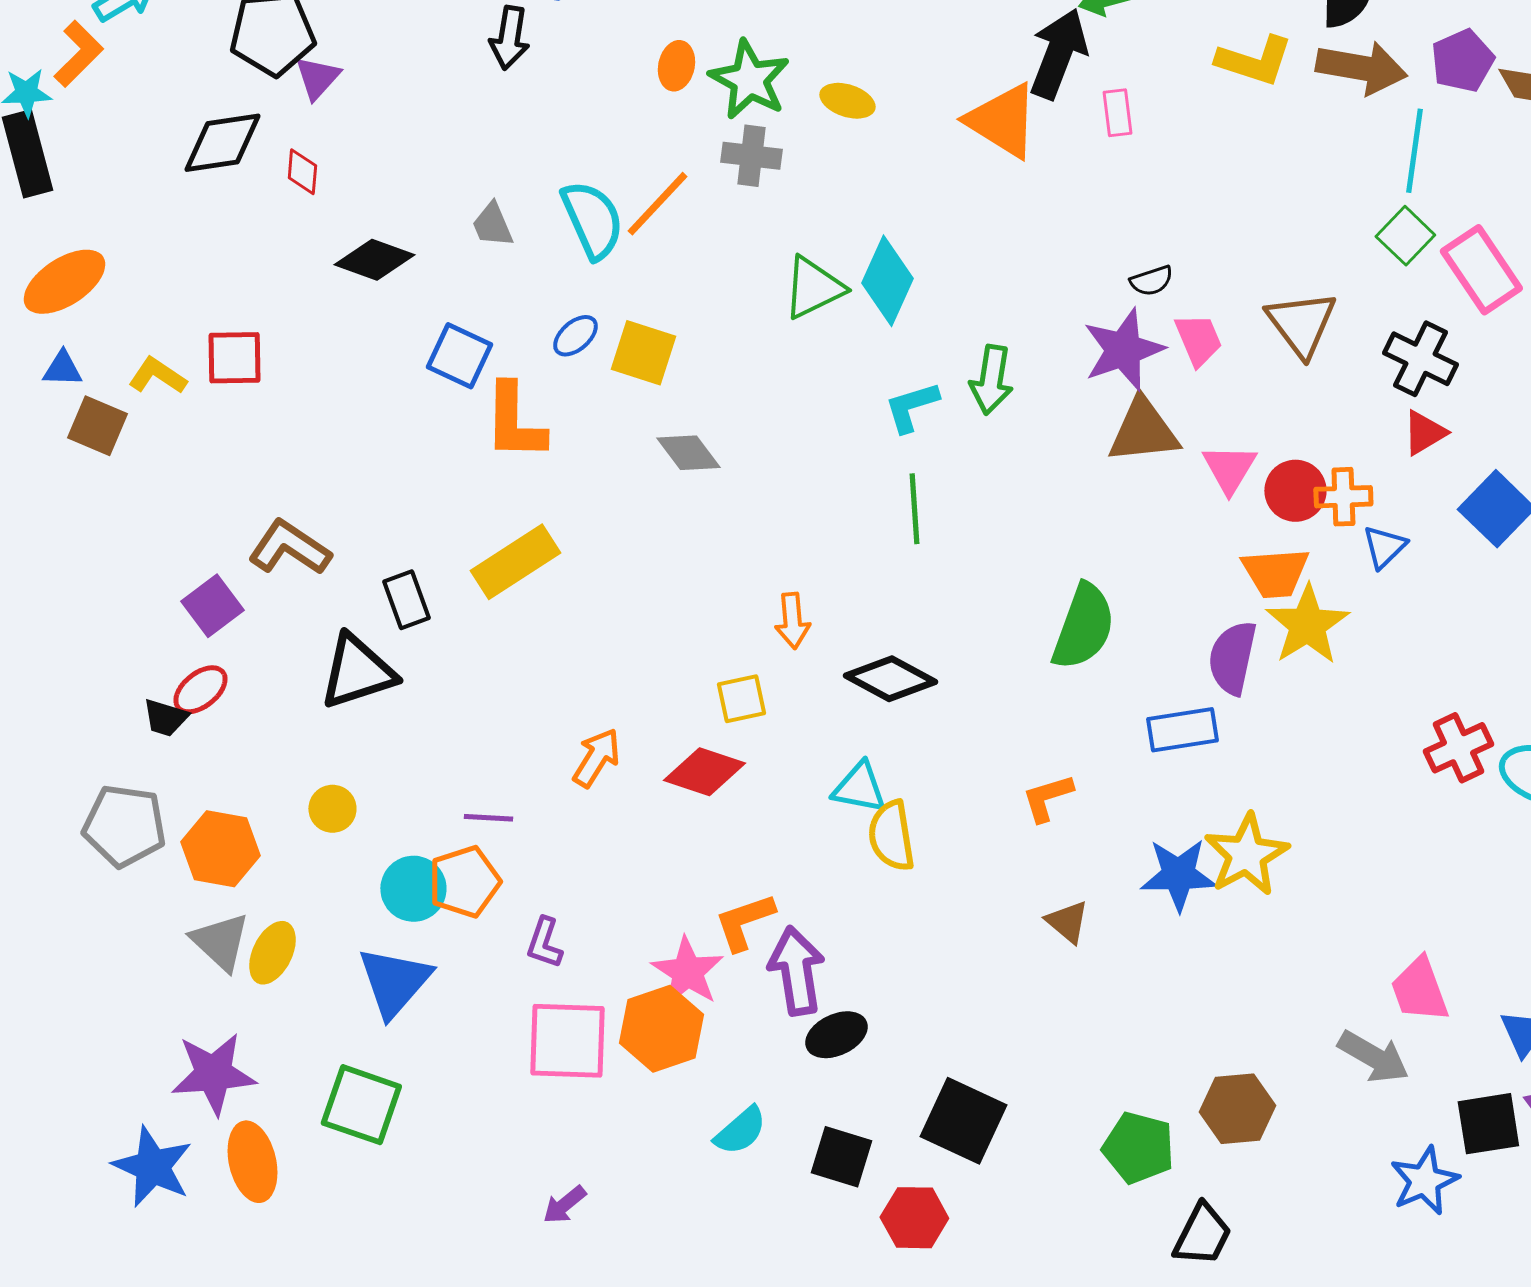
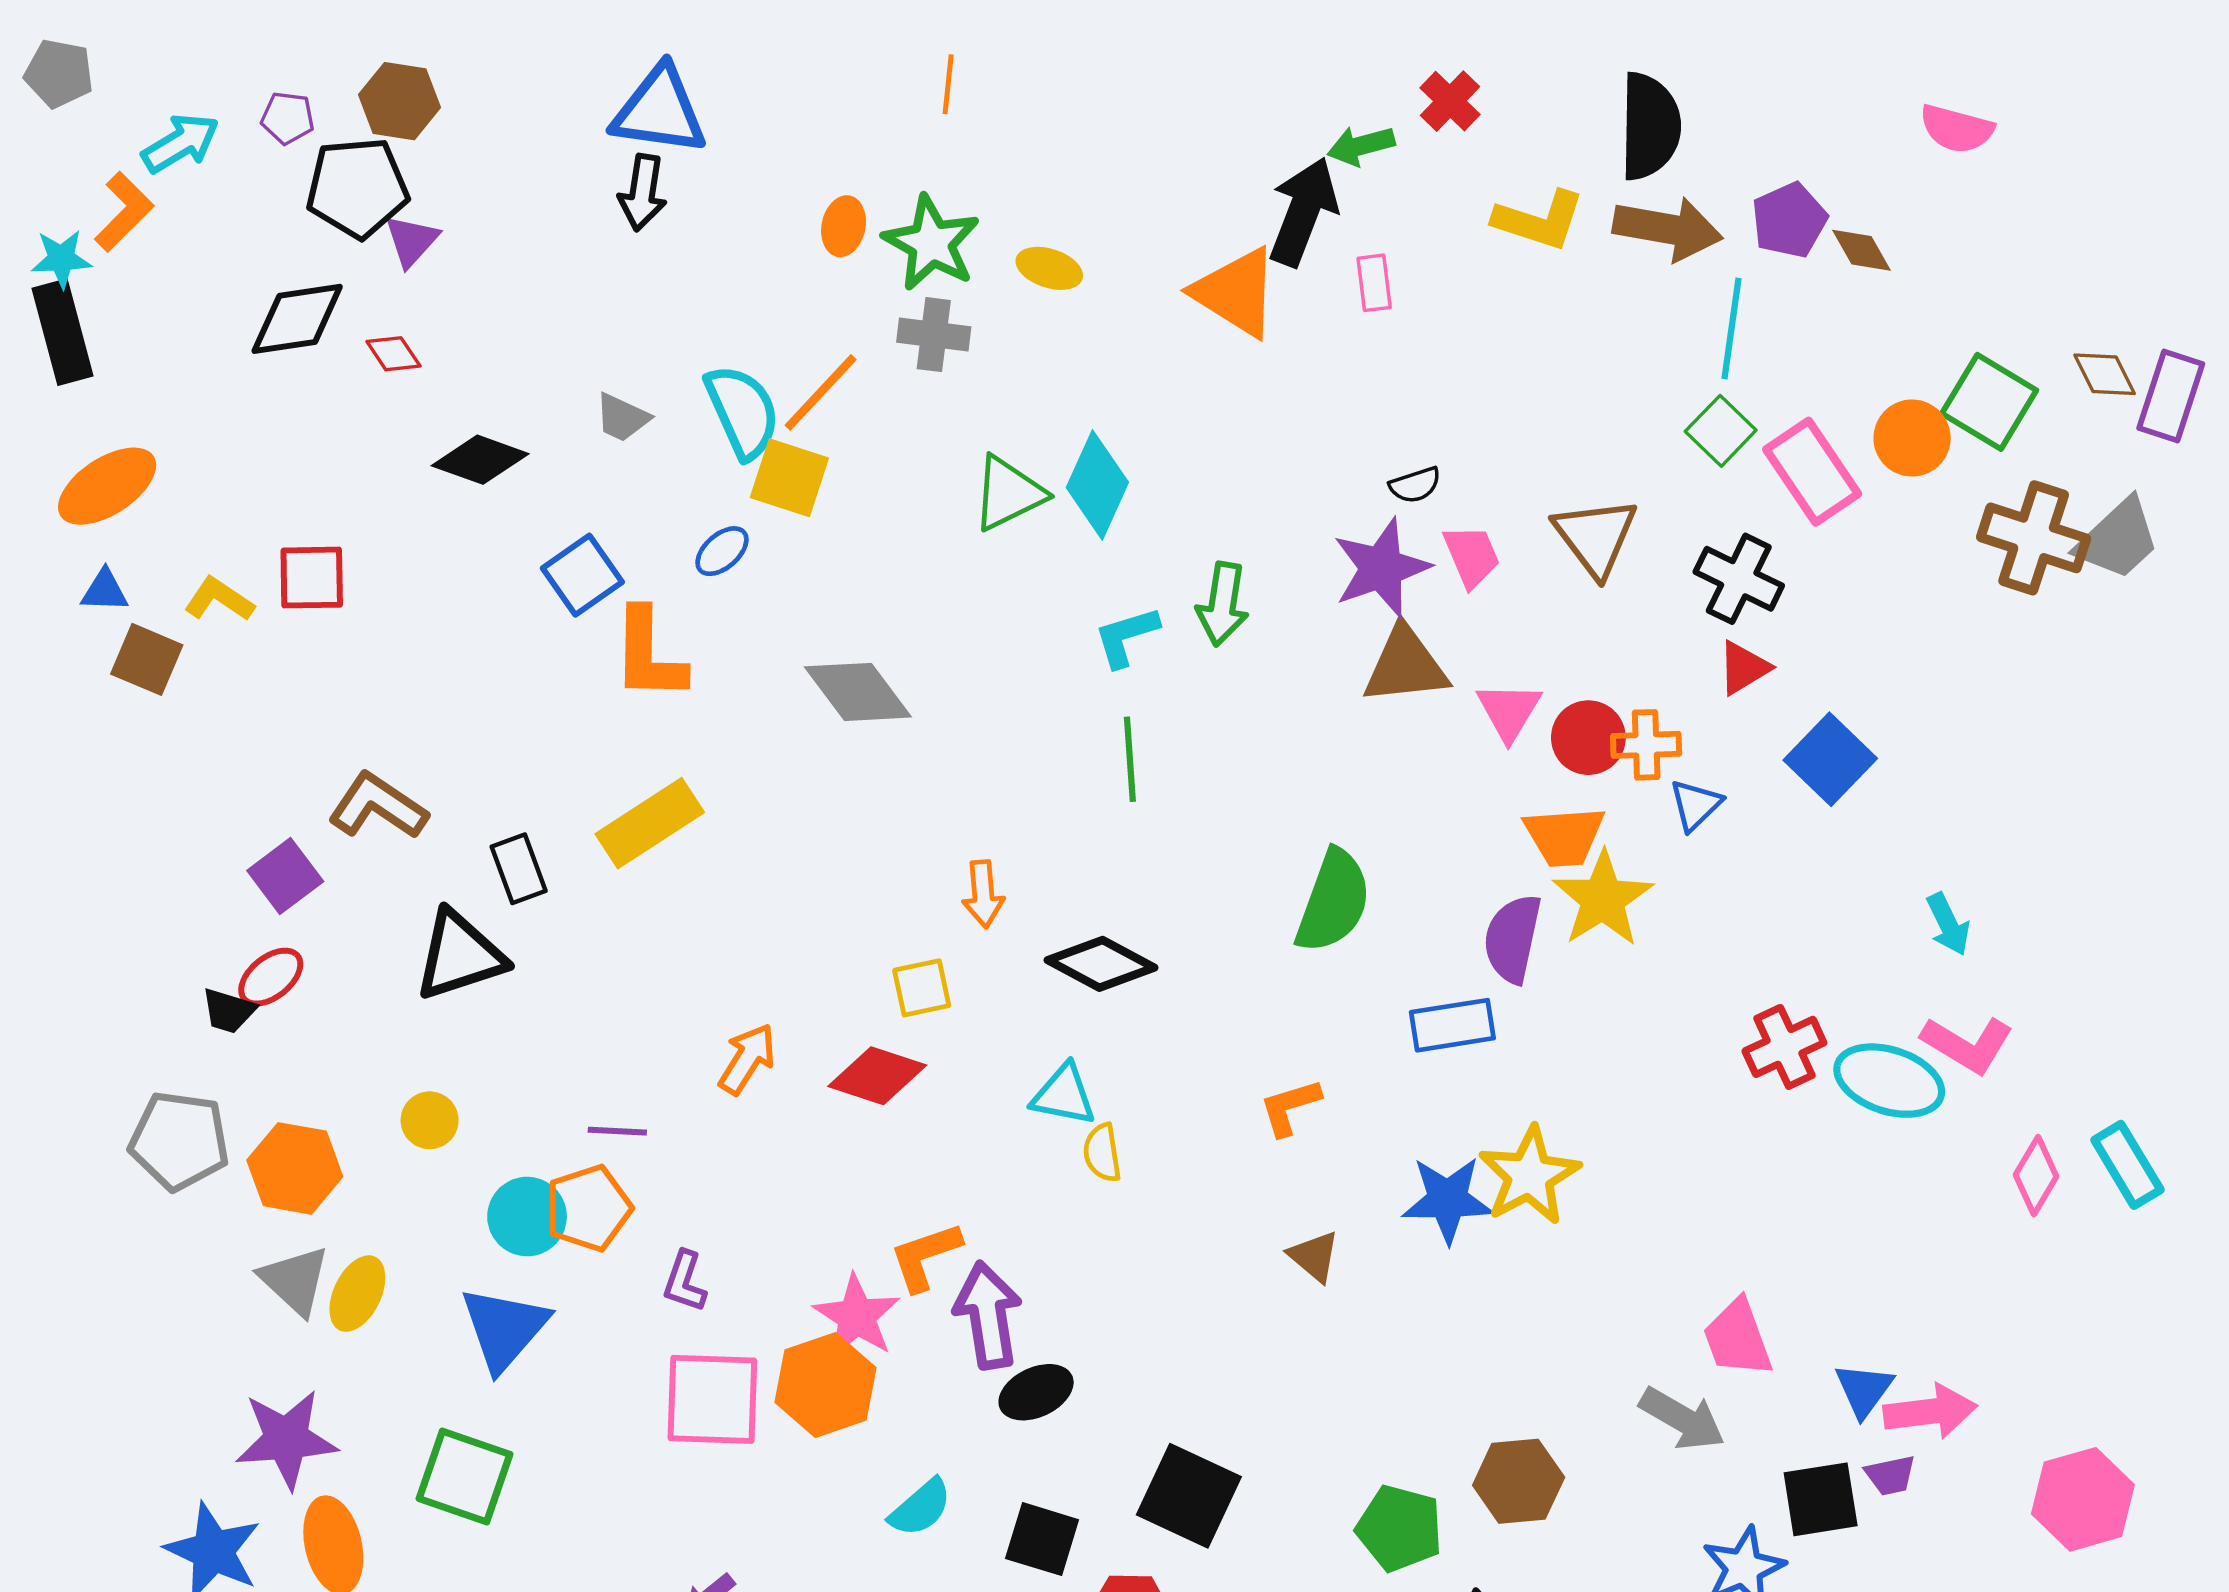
red diamond: (302, 172) -> (393, 354), turned -39
gray trapezoid: (492, 225) -> (622, 418), turned -42
yellow square: (643, 353) -> (789, 478), moved
blue square: (459, 356) -> (582, 575), turned 30
gray diamond: (688, 453) -> (858, 692), size x1.4
yellow semicircle: (891, 836) -> (1102, 1153), size x0.7

